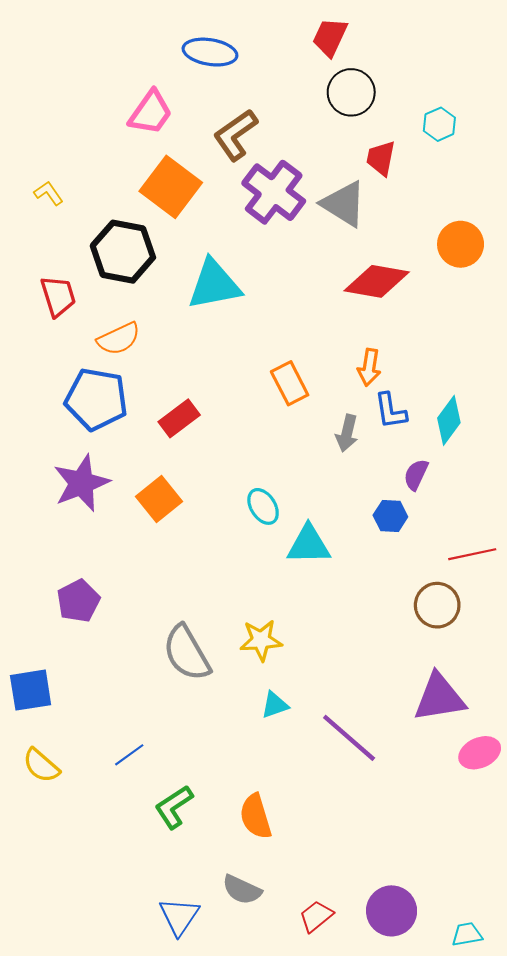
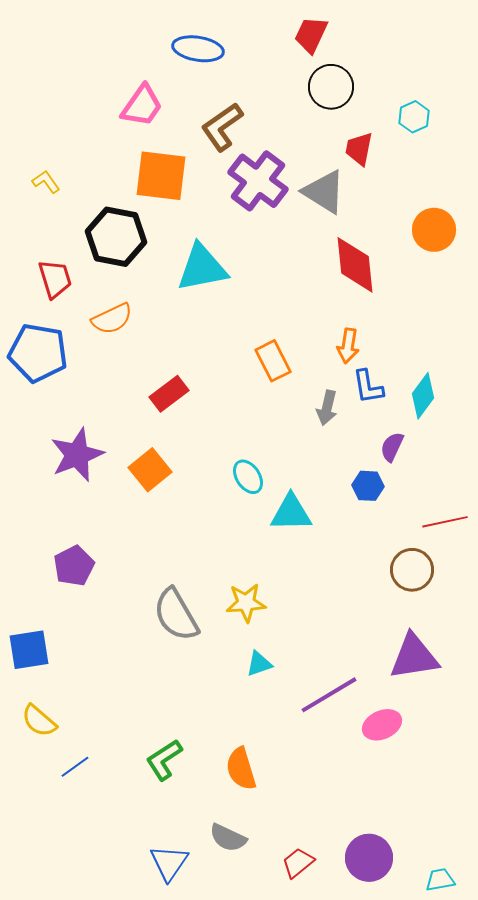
orange square: (171, 187) -> (161, 176), turned -30
red diamond: (377, 281) -> (355, 265), turned 74
blue pentagon: (96, 399) -> (38, 353), moved
purple line: (349, 738) -> (329, 695), turned -72
pink ellipse: (480, 753) -> (382, 725), moved
blue line: (129, 755) -> (75, 767), moved

